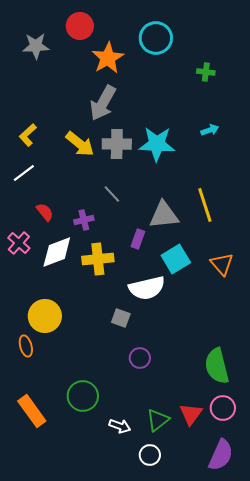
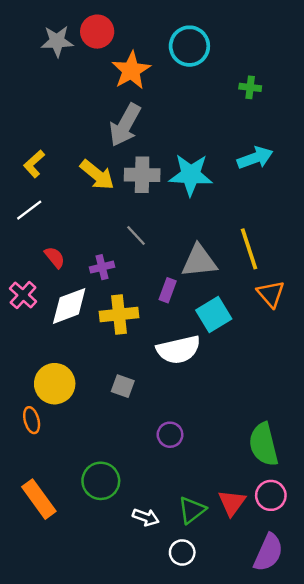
gray star: (36, 46) -> (57, 41), moved
cyan arrow: (210, 130) -> (255, 158), size x1.6
orange triangle: (222, 264) -> (271, 294), moved
gray square: (121, 318) -> (123, 386), moved

